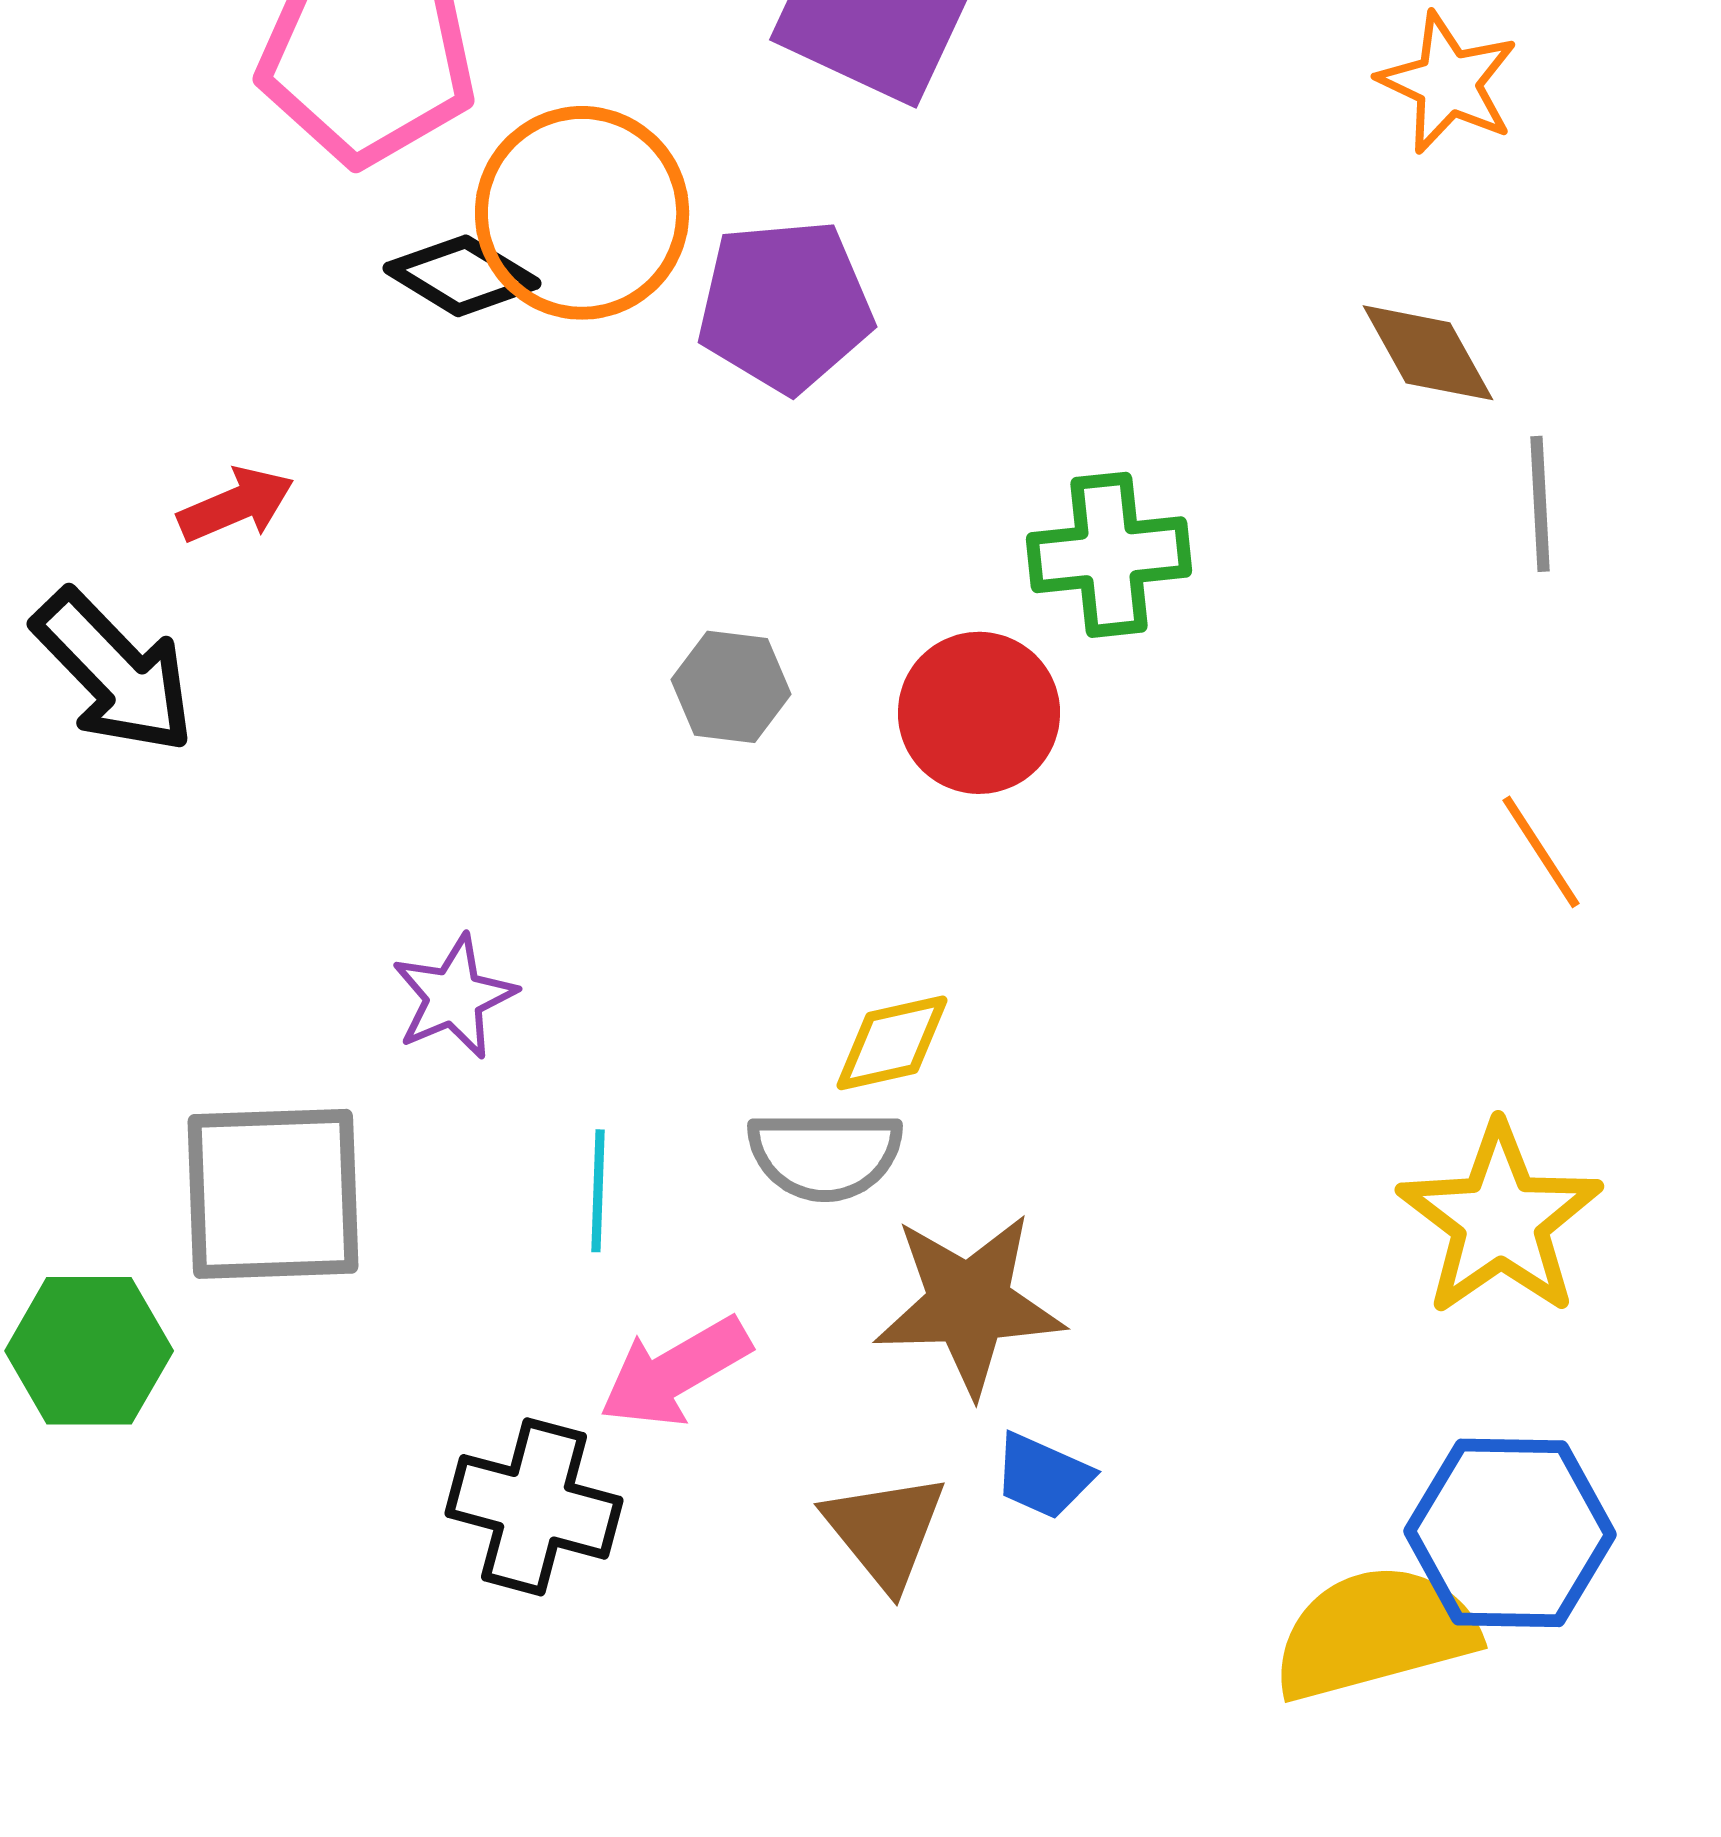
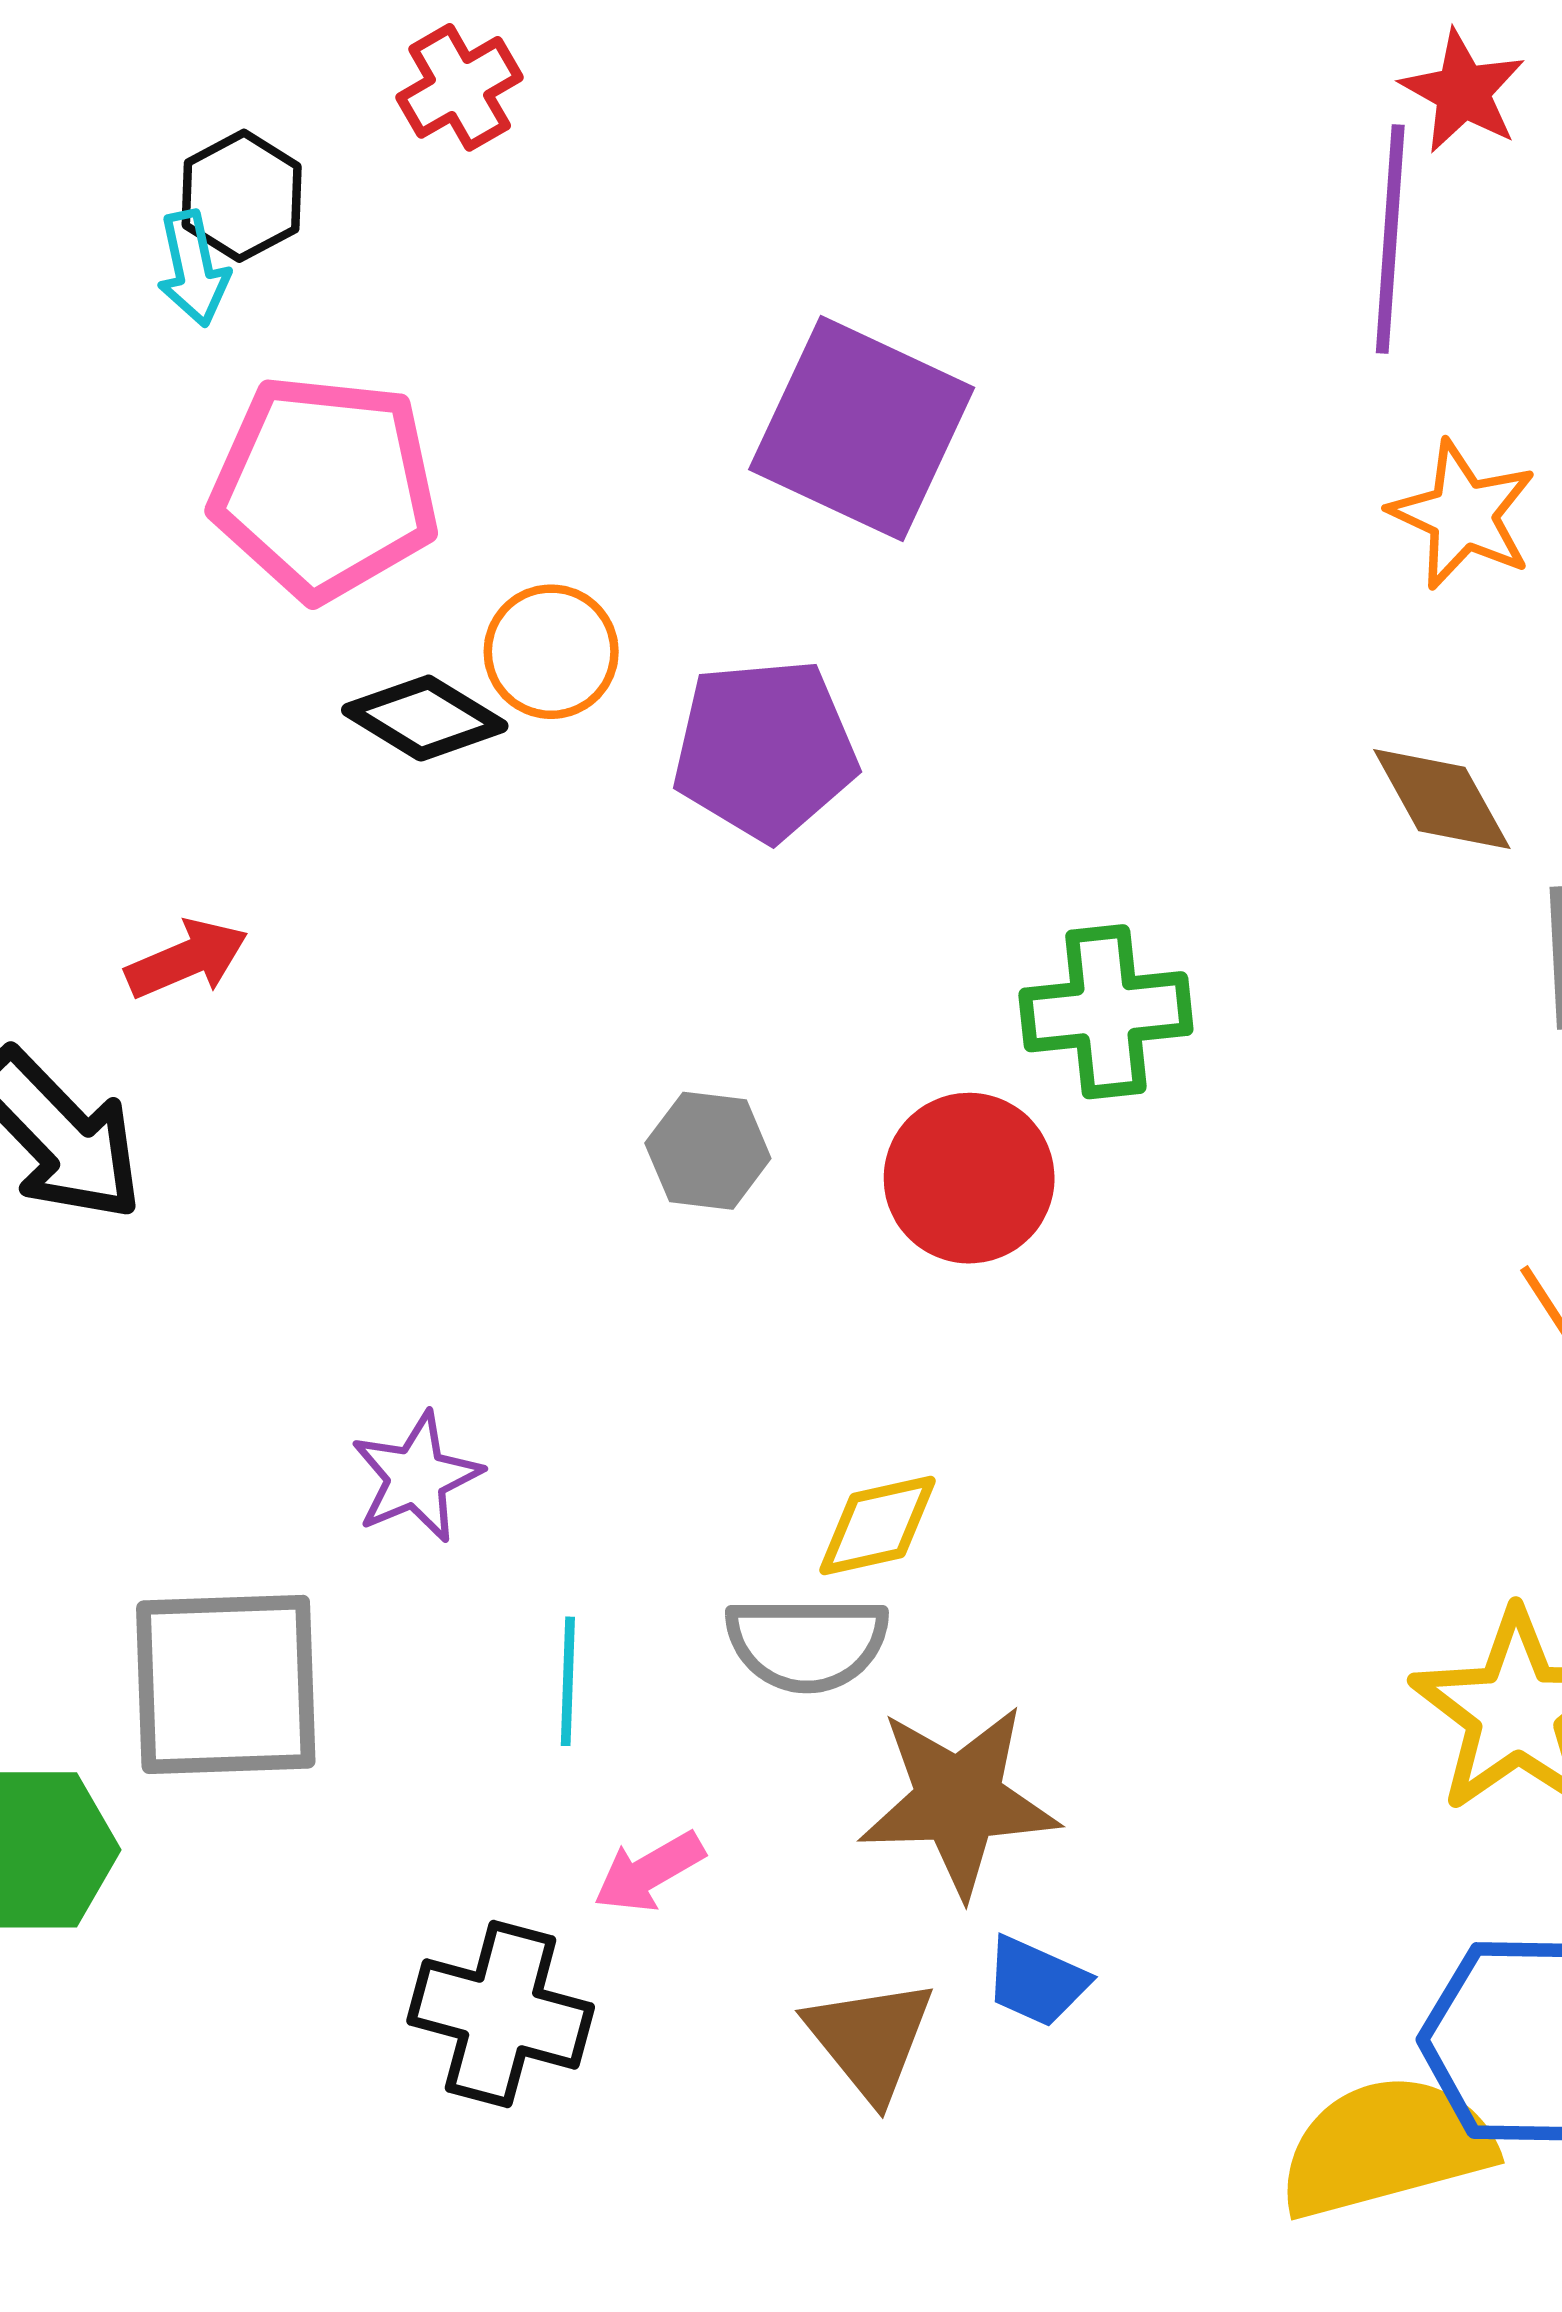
orange circle: (582, 213) -> (551, 652), size x0.6
pink arrow: (675, 1372) -> (649, 1872), size x0.7

